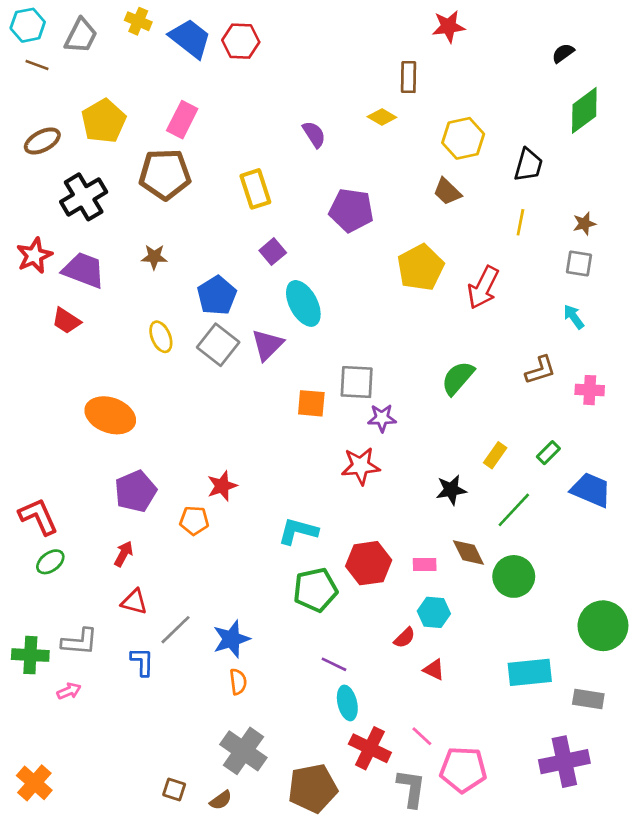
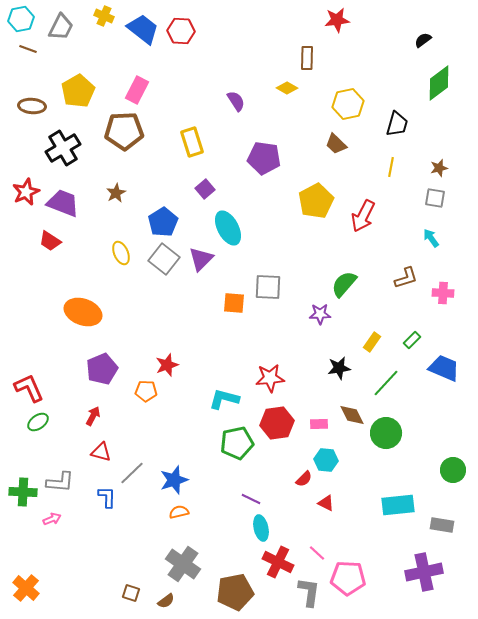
brown ellipse: (42, 141) -> (32, 106), turned 32
brown star: (154, 257) -> (116, 193), turned -30
purple star: (382, 418) -> (320, 314), moved
red star: (361, 466) -> (270, 378), moved
green circle: (603, 626) -> (453, 470), size x0.7
orange semicircle: (238, 682) -> (179, 512), turned -96

